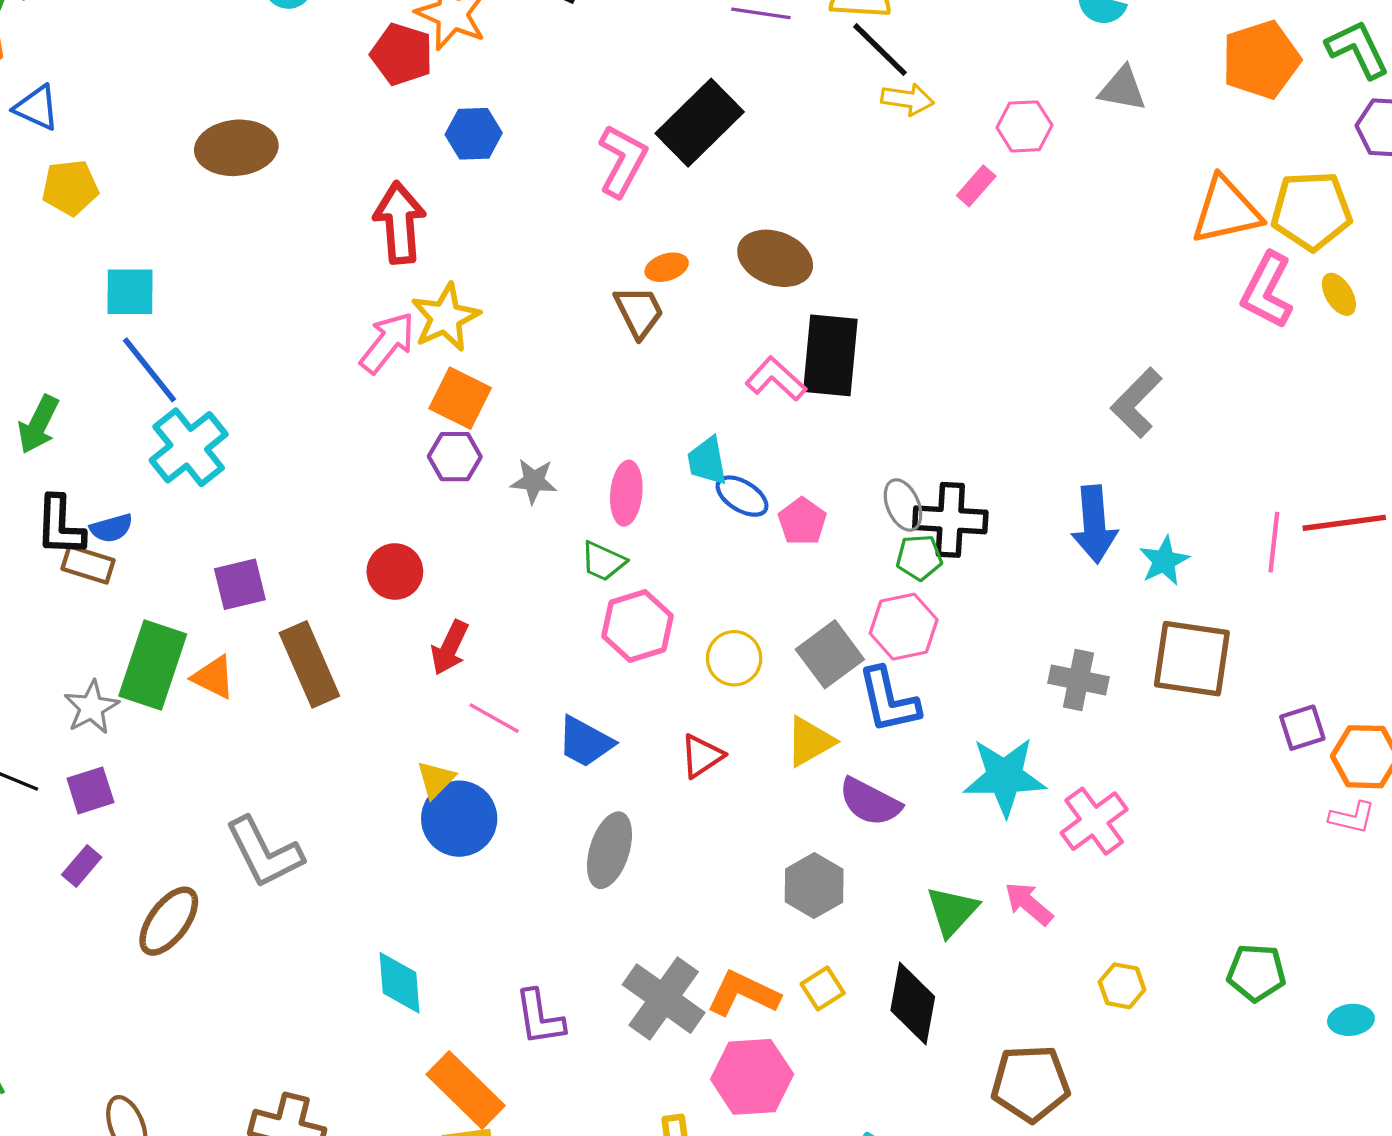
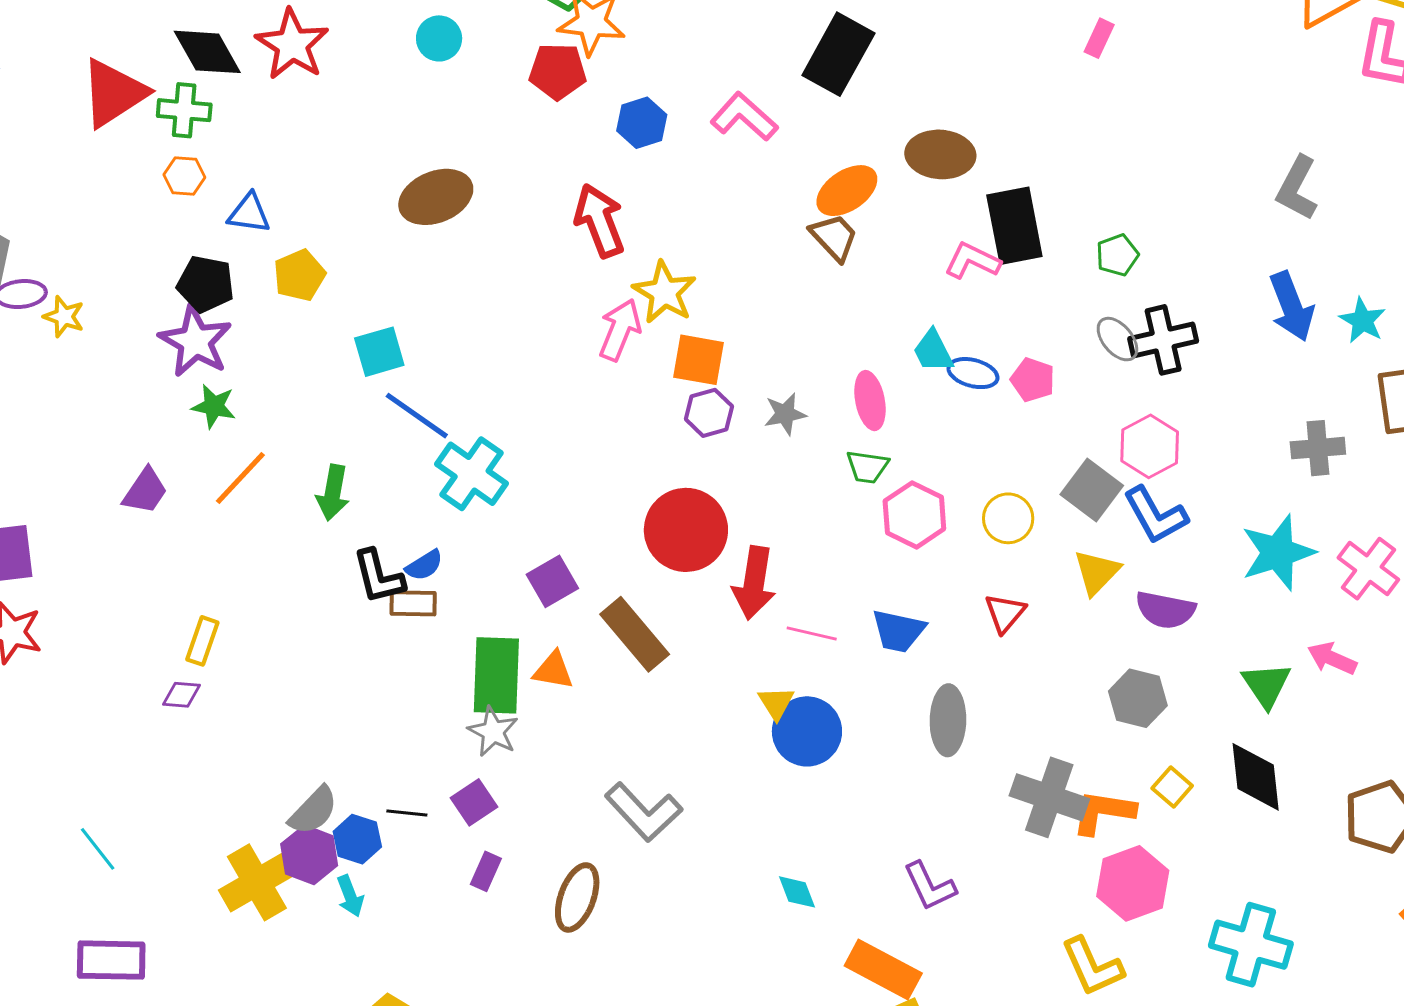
pink L-shape: (622, 161) -> (744, 117), moved, turned -60
orange ellipse: (667, 267) -> (847, 191), size x1.6
green pentagon: (919, 557) -> (1117, 255), moved
red circle: (395, 571) -> (686, 530), size x1.6
red arrow: (450, 648) -> (754, 583), size x1.4
gray star: (91, 707) -> (493, 732), moved
cyan diamond: (400, 983) -> (797, 892), size x0.7
gray cross: (664, 999) -> (1049, 797), moved

